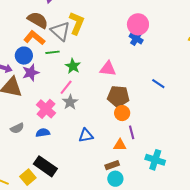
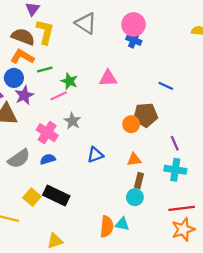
yellow L-shape: (77, 23) -> (45, 32), moved
gray triangle: (60, 31) -> (86, 23), moved
pink line: (66, 87) -> (59, 96), moved, turned 35
brown pentagon: (118, 96) -> (145, 115), moved
gray semicircle: (17, 128) -> (19, 159), size x1.5
purple line: (132, 132) -> (175, 143), moved
brown rectangle: (112, 165) -> (139, 180), moved, turned -48
yellow square: (28, 177) -> (32, 197), moved

